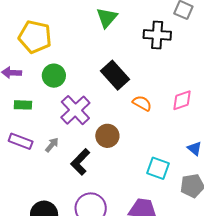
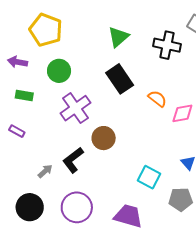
green triangle: (107, 18) -> (118, 37), moved
orange semicircle: (142, 103) -> (157, 99), moved
purple rectangle: (21, 141) -> (17, 131), size x0.7
gray arrow: (52, 145) -> (45, 171), moved

